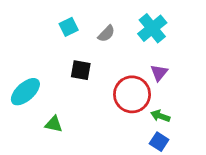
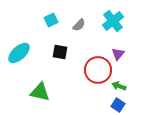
cyan ellipse: (25, 92) -> (19, 53), moved
green triangle: (54, 124) -> (40, 92), size x1.5

